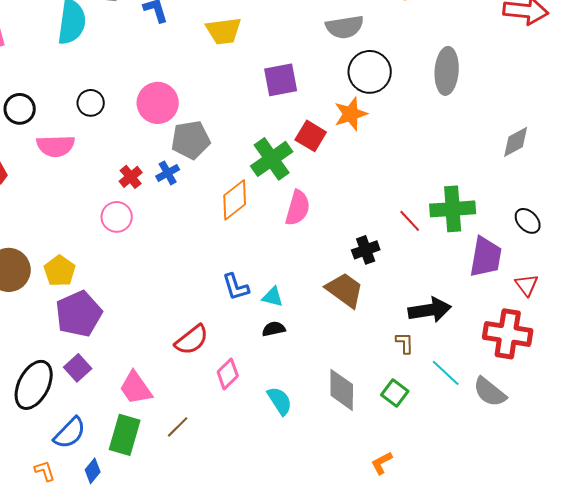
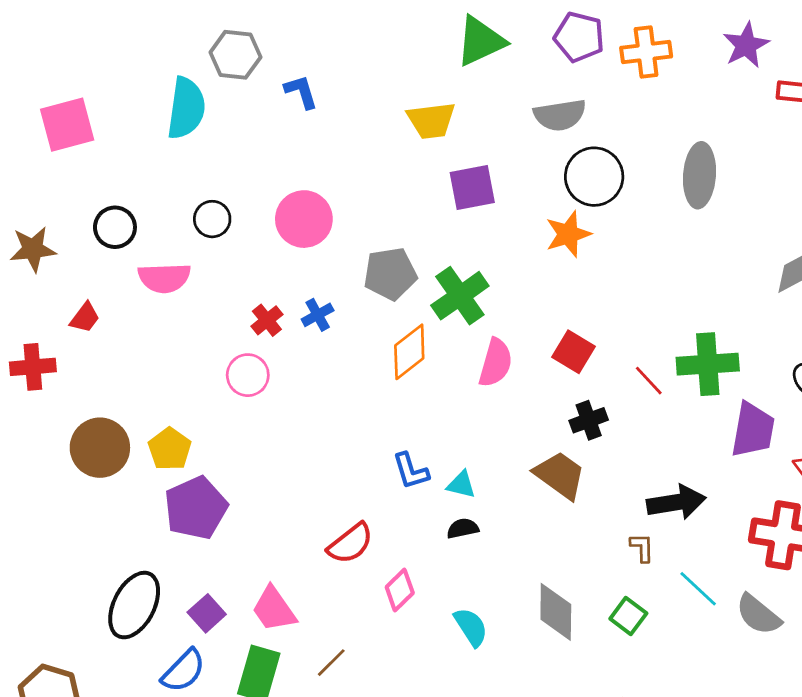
yellow trapezoid: (224, 31) -> (431, 120), moved
red square: (311, 136) -> (574, 352), moved
gray pentagon: (191, 140) -> (390, 274), moved
purple square: (78, 368) -> (207, 613), moved

